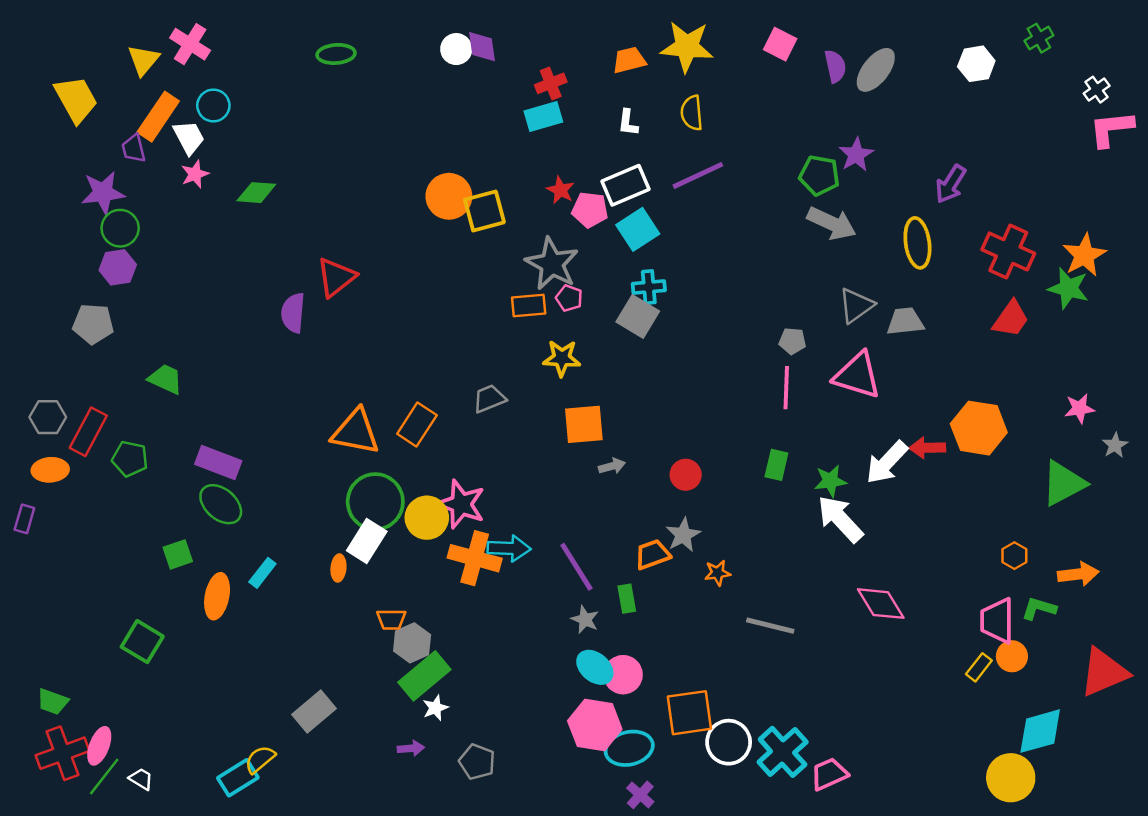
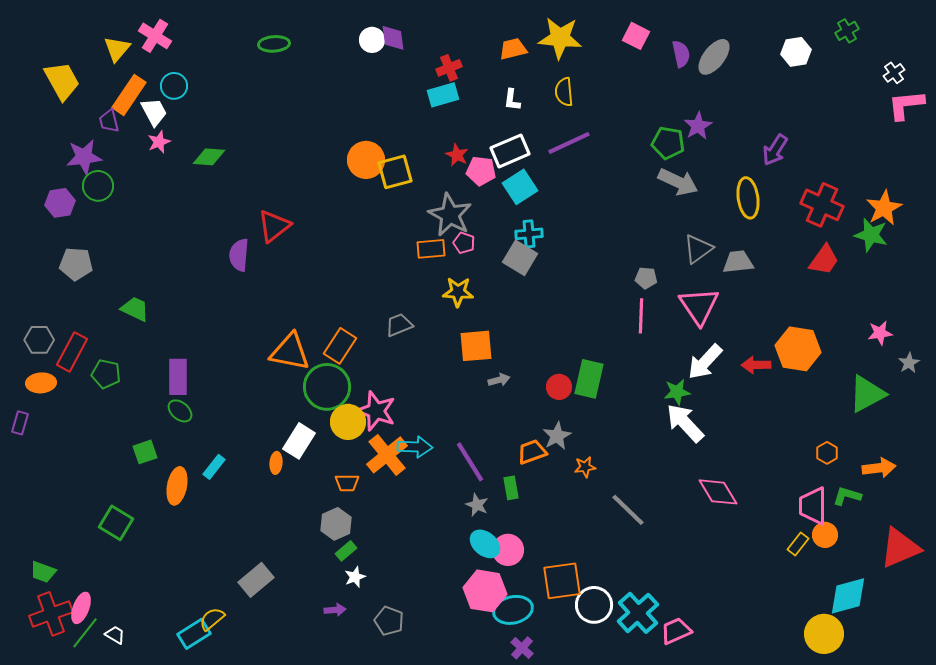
purple hexagon: (118, 267) -> (60, 203), moved
pink triangle: (857, 375) -> (699, 306), turned 39
purple rectangle: (218, 462) -> (178, 377), turned 69
white arrow: (887, 462) -> (705, 362), moved
green rectangle: (776, 465) -> (589, 379), moved, size x1.5
green circle: (375, 502) -> (327, 387), moved
green ellipse: (221, 504) -> (180, 411), size x0.7
orange cross: (475, 558) -> (387, 455), turned 36
orange trapezoid: (391, 619) -> (347, 483), moved
gray line: (770, 626) -> (628, 510), turned 30
green rectangle: (424, 676) -> (346, 551), size x0.5

